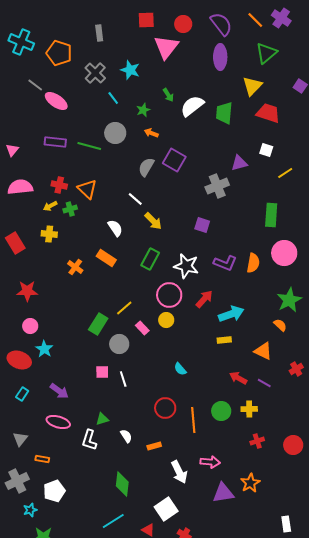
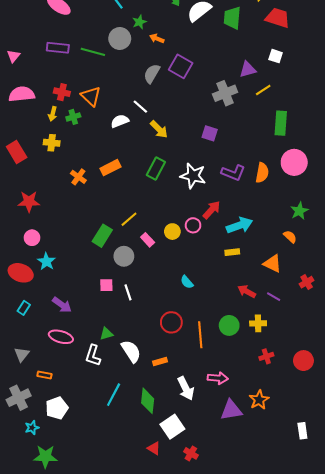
green star: (143, 110) -> (139, 22), moved
yellow line: (285, 173) -> (263, 90), moved
yellow arrow: (50, 206) -> (53, 114), turned -48
white semicircle: (115, 228) -> (120, 121), moved, turned -78
orange rectangle: (106, 258) -> (110, 168), turned -60
pink circle: (169, 295) -> (193, 225), moved, size x0.6
green star: (289, 300) -> (299, 211), size x0.7
white semicircle: (126, 436) -> (131, 351), size x1.6
green diamond: (122, 484) -> (148, 401), moved
cyan line: (113, 521) -> (114, 395), moved, turned -30
white rectangle: (286, 524) -> (302, 431), moved

